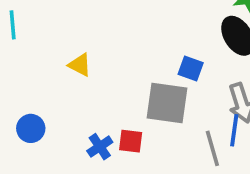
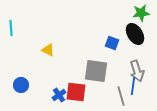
blue square: (191, 68) -> (112, 43), moved
red square: (131, 141) -> (76, 92), size x1.5

